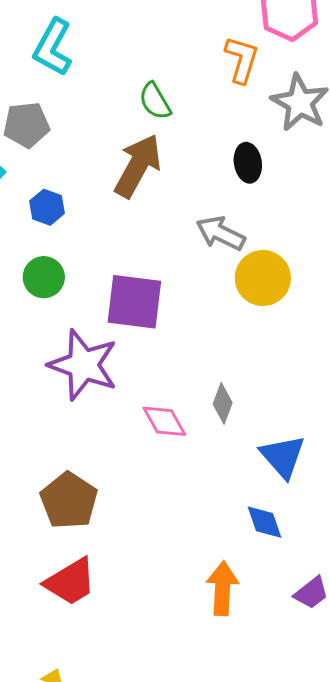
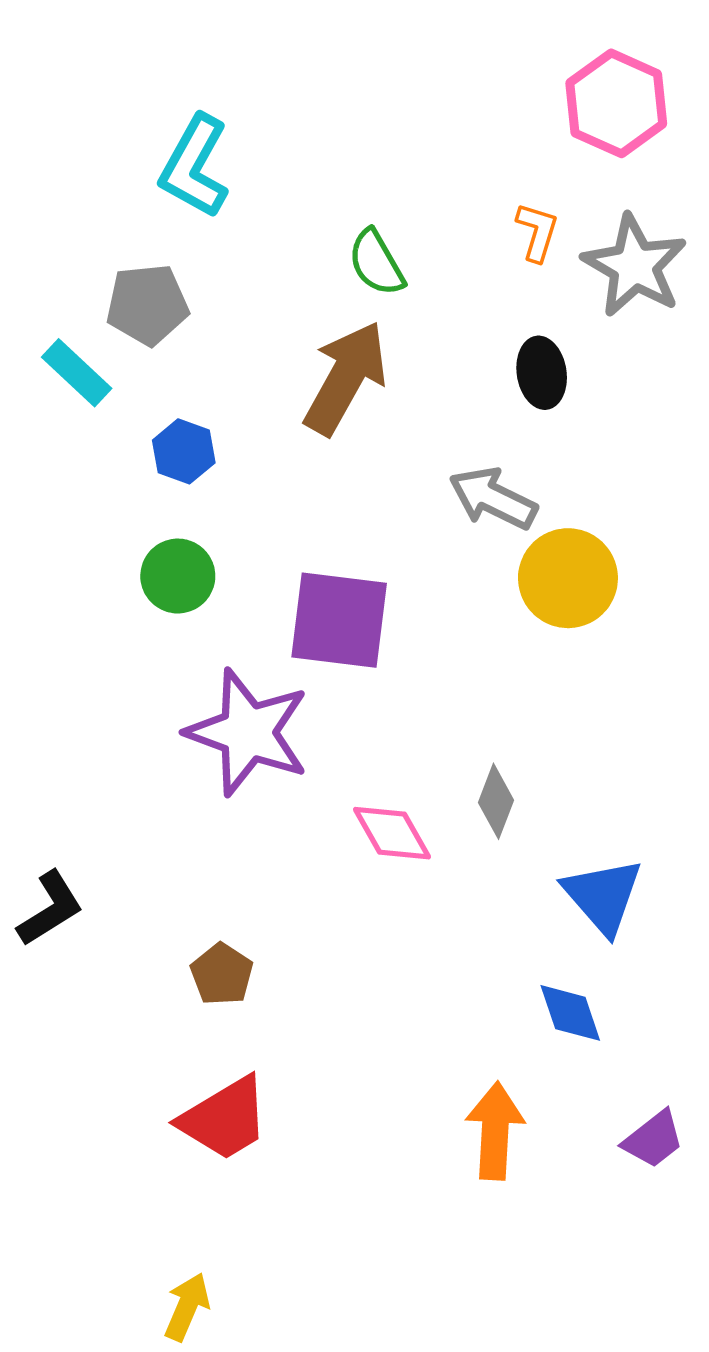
orange L-shape: (242, 60) -> (537, 232), moved, size x0.7
brown pentagon: (69, 501) -> (222, 974), size x0.6

